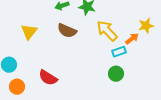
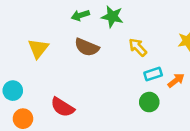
yellow arrow: (107, 31) -> (138, 47), size x0.7
orange arrow: (132, 39) -> (176, 80), moved

